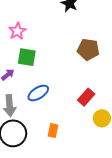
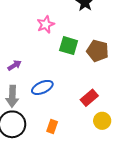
pink star: (17, 31) -> (46, 24), moved
green square: (27, 57) -> (69, 46), moved

